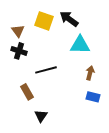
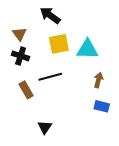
black arrow: (69, 19) -> (50, 15), moved
yellow square: (44, 21) -> (59, 44), moved, turned -30
brown rectangle: (27, 92) -> (26, 90), moved

